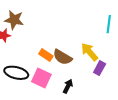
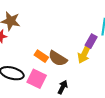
yellow arrow: (89, 52) -> (84, 54), turned -114
purple rectangle: (100, 68) -> (91, 41), moved

